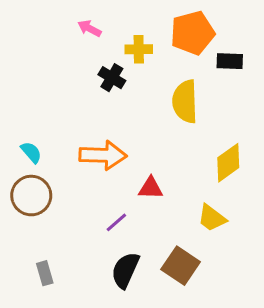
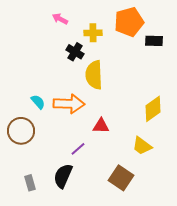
yellow semicircle: (185, 102) -> (94, 75), moved
cyan semicircle: (31, 152) -> (38, 102), moved
black semicircle: (125, 270) -> (63, 176), moved

